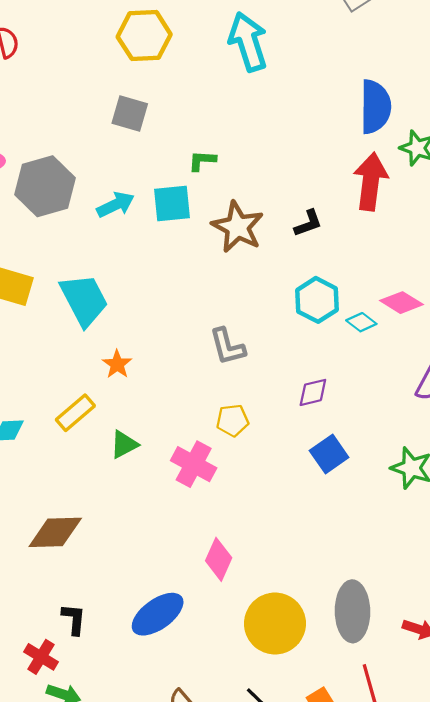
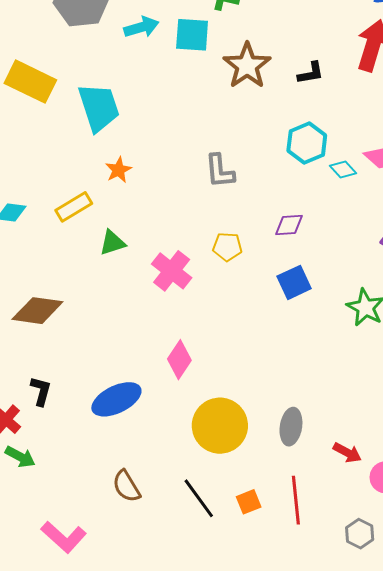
yellow pentagon: (233, 420) -> (227, 247), moved
gray ellipse: (352, 611) -> (291, 427), size x0.7

